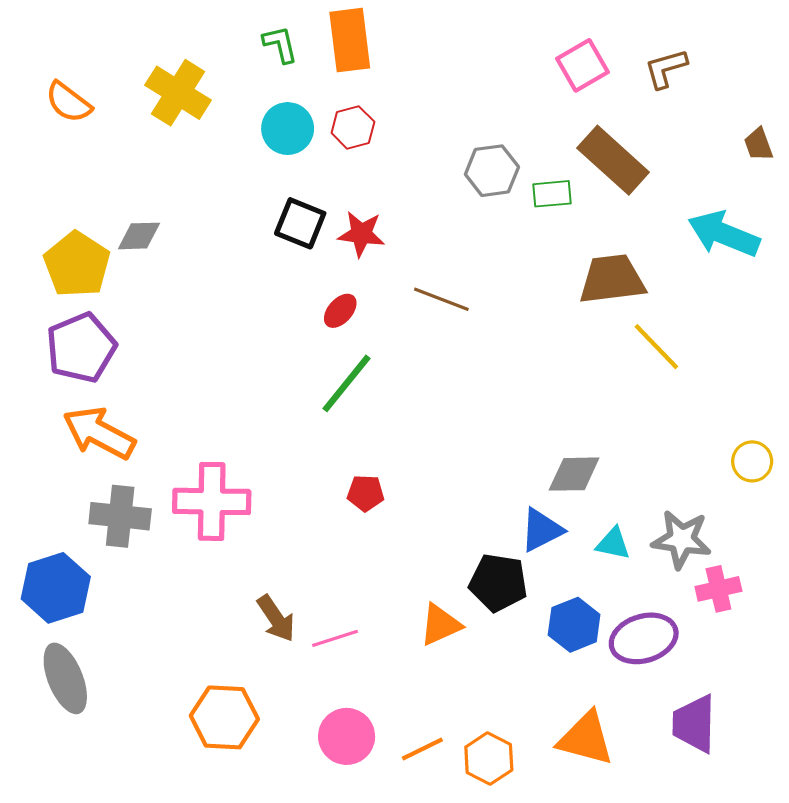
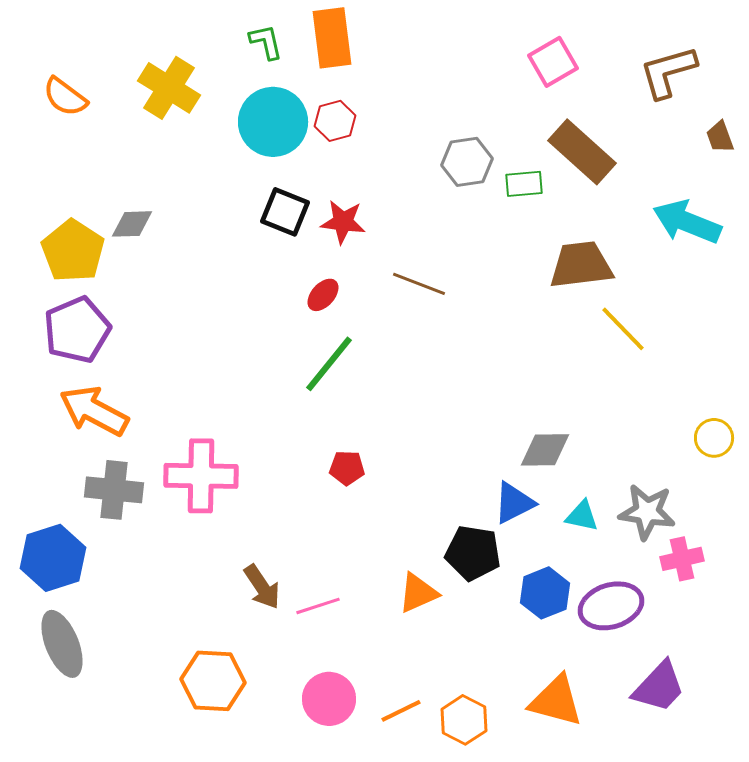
brown L-shape: (666, 68) -> (668, 72), moved, size x1.4
cyan circle: (288, 129) -> (273, 122), size x1.4
purple trapezoid: (694, 724) -> (659, 687), turned -138

